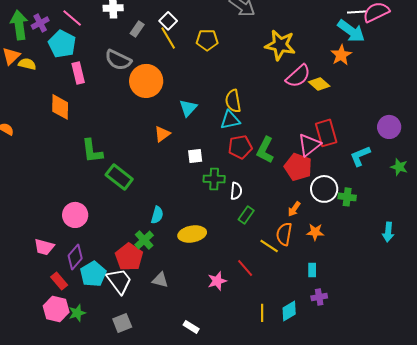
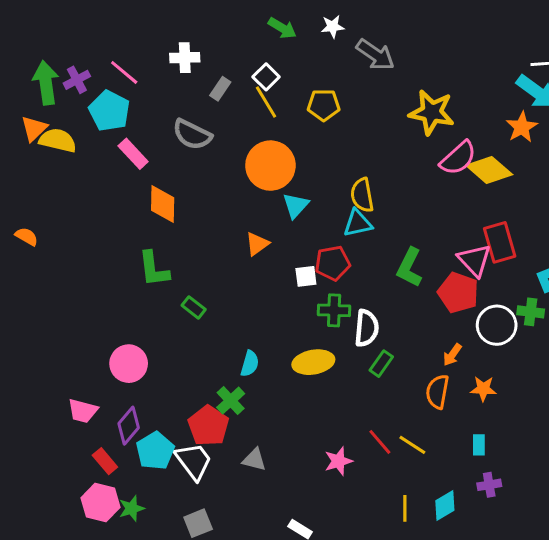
yellow semicircle: (27, 64) -> (58, 140), size x1.4
pink rectangle: (78, 73) -> (133, 154), turned -30
orange circle: (146, 81) -> (270, 166), moved
yellow diamond: (319, 84) -> (489, 170), size x1.4
orange diamond: (60, 107) -> (163, 204), moved
pink triangle: (309, 145) -> (474, 260), turned -35
red pentagon: (240, 147) -> (333, 263), moved
green rectangle: (119, 177) -> (194, 307), size x0.6
white semicircle: (236, 191) -> (367, 328), size x1.4
green cross: (347, 197) -> (531, 312), moved
yellow ellipse: (192, 234) -> (313, 362), moved
yellow line: (269, 246) -> (412, 445), moved

